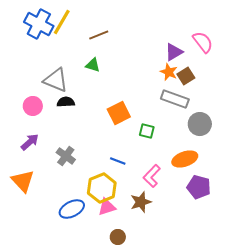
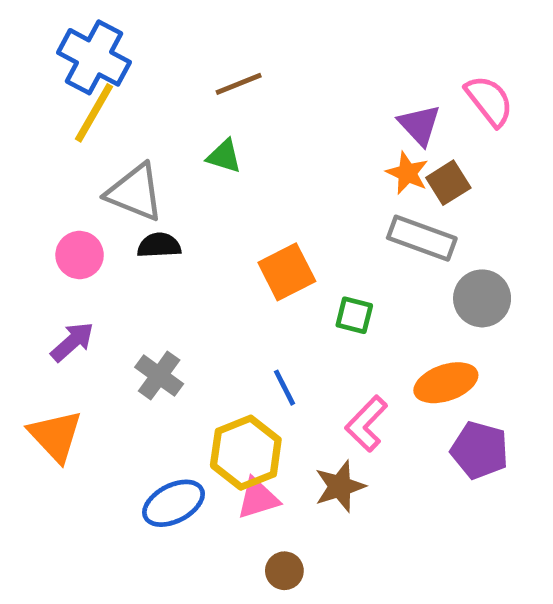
yellow line: (62, 22) -> (94, 113), moved
purple triangle: (174, 52) -> (419, 125), turned -42
blue line: (118, 161) -> (284, 388), turned 42

